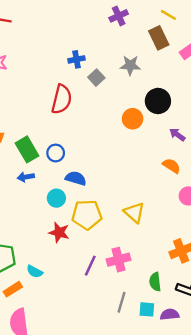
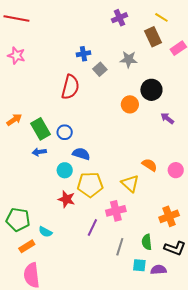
orange semicircle: (171, 166) -> (150, 165), moved
pink cross: (119, 260) -> (116, 211), moved
gray line: (122, 302) -> (120, 247), moved

